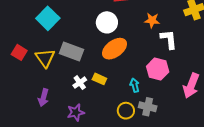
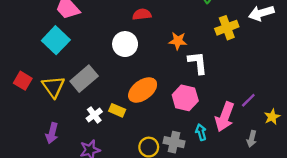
orange ellipse: (115, 49) -> (143, 90), moved
gray rectangle: (71, 51) -> (84, 79), turned -60
cyan arrow: (135, 85) -> (201, 132), moved

